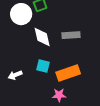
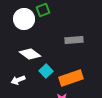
white diamond: (42, 37) -> (30, 54), moved, turned -40
cyan square: (43, 66) -> (46, 71), turned 32

